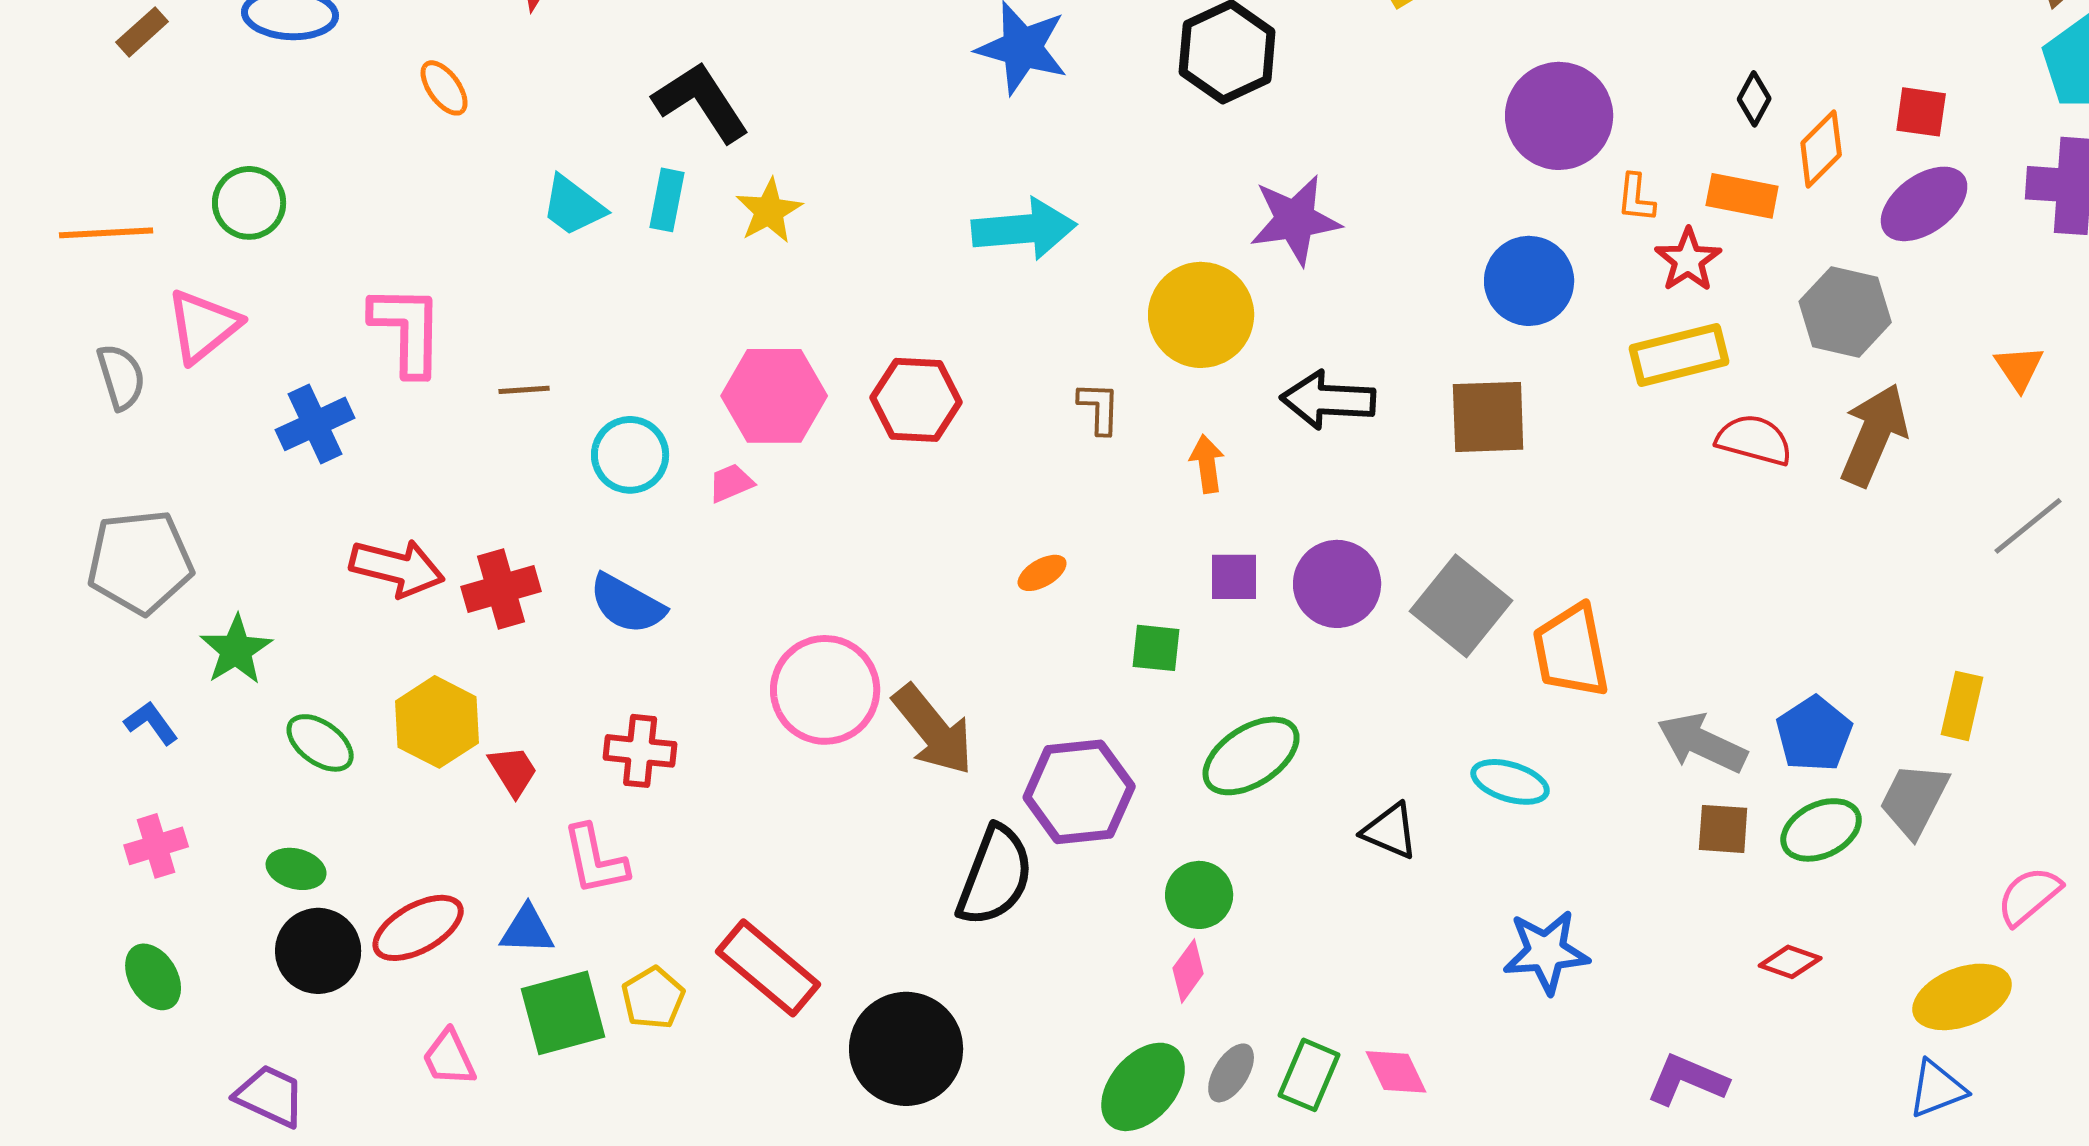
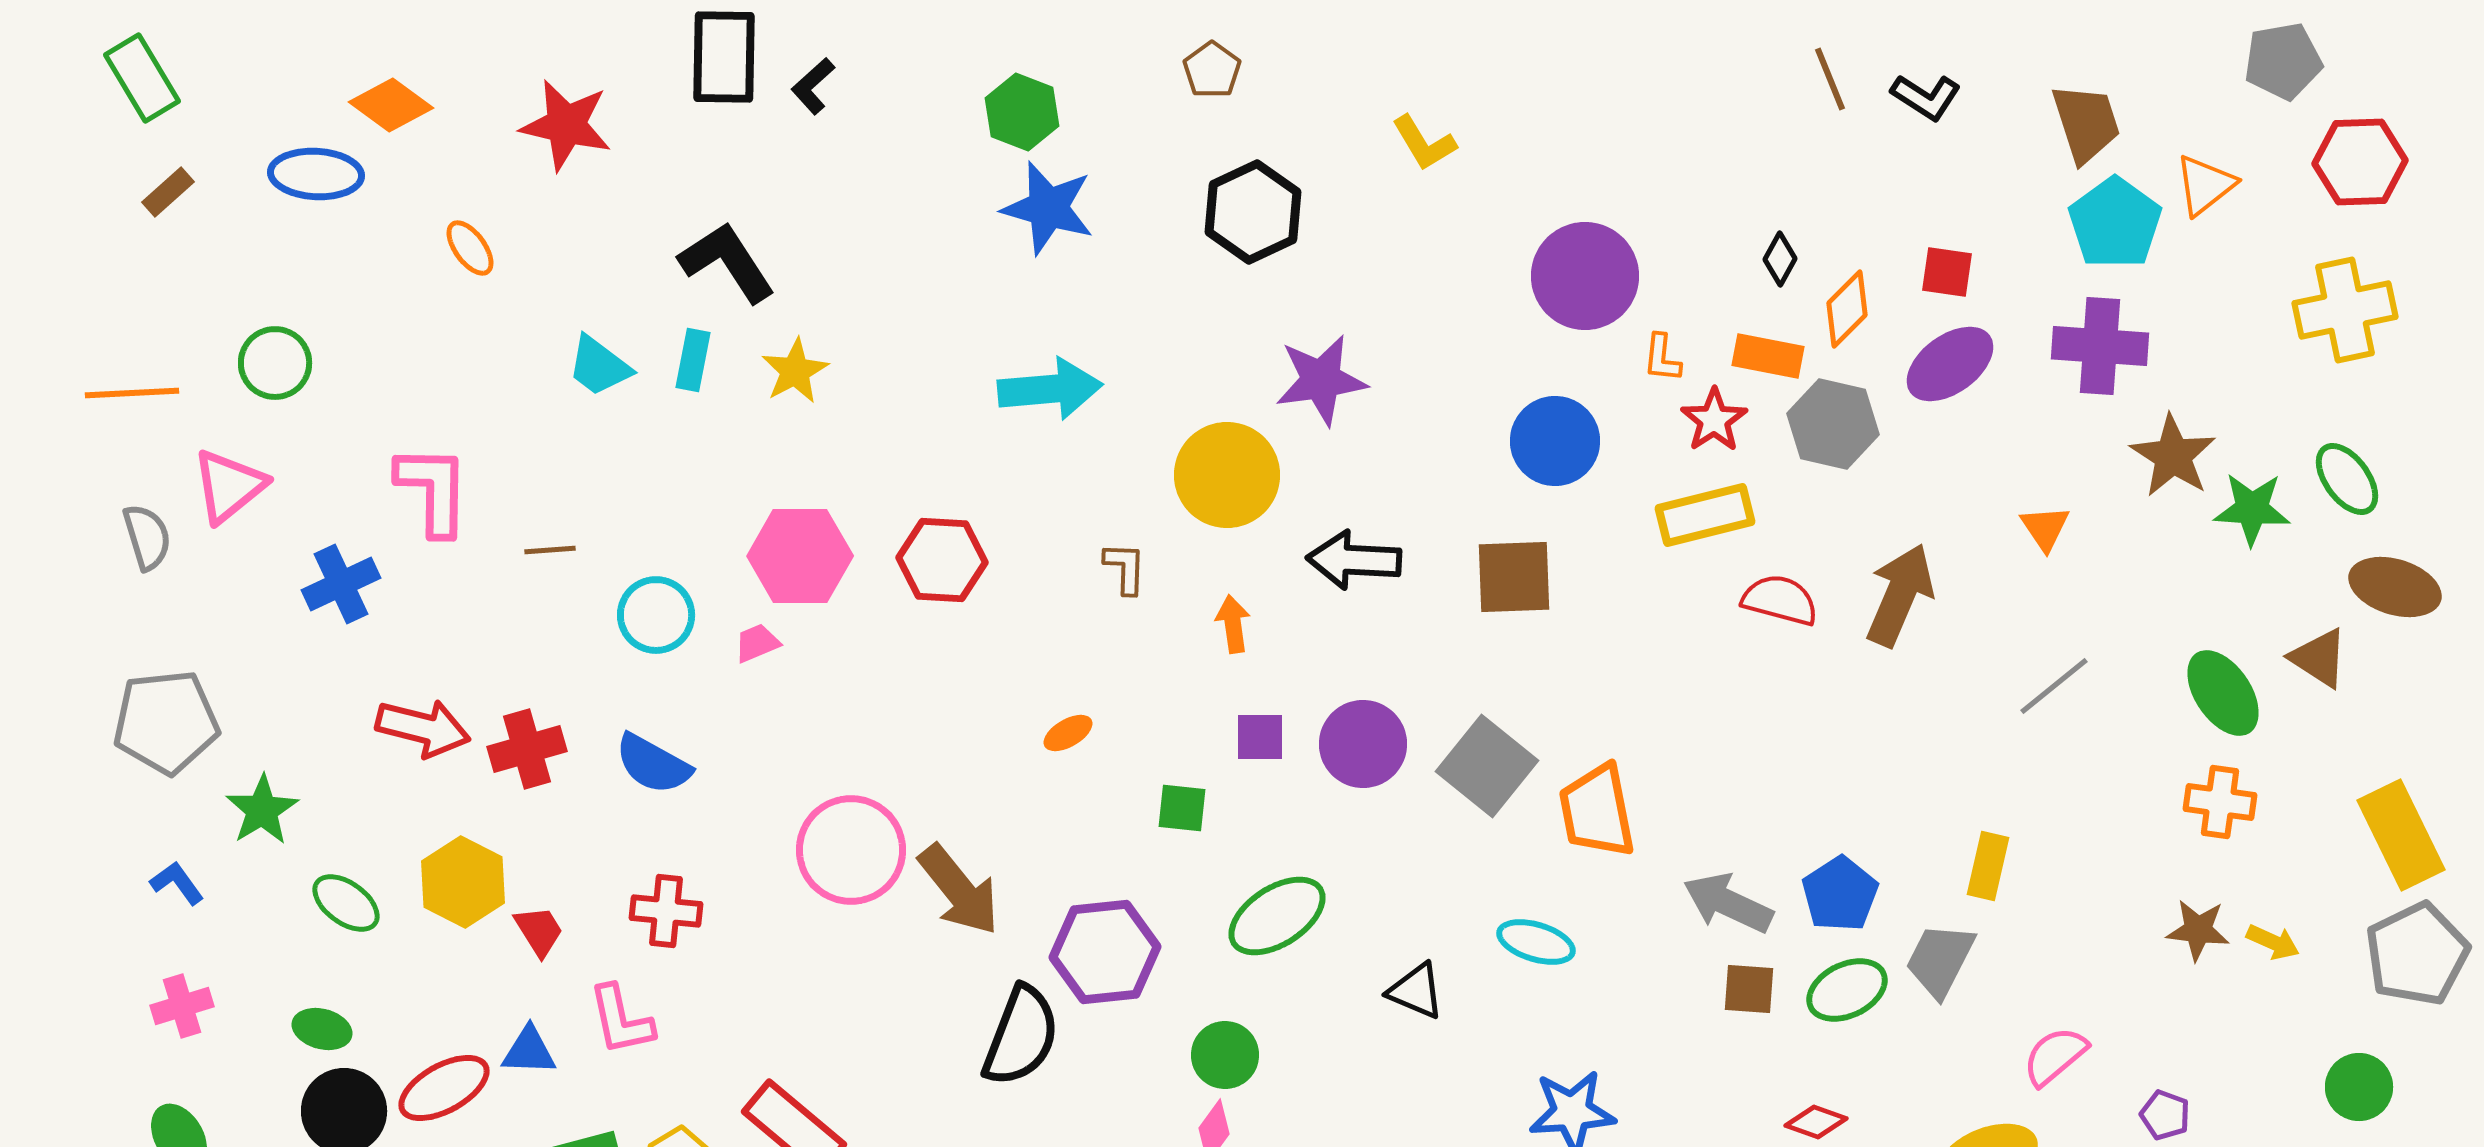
gray hexagon: (1845, 312) -> (1833, 424), moved
blue triangle: (527, 930) -> (529, 1051), moved

